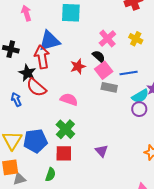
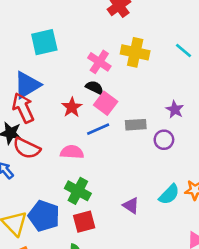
yellow cross: (136, 39) -> (135, 52), size x1.5
blue line: (129, 73) -> (98, 129), moved
gray rectangle: (109, 87) -> (136, 125), moved
cyan semicircle: (140, 96) -> (169, 194), moved
blue pentagon: (35, 141) -> (44, 216), turned -30

